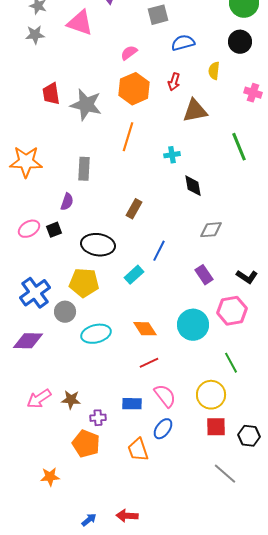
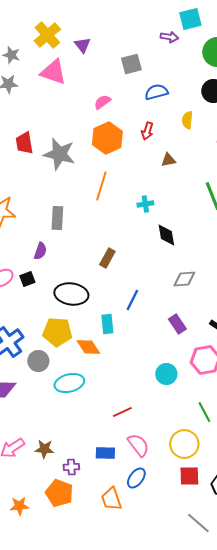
brown triangle: (195, 111) -> (168, 160), size x0.6
cyan rectangle: (134, 275) -> (107, 324), turned -54
cyan circle: (193, 325) -> (166, 374), size x0.7
orange diamond: (145, 329) -> (88, 347), moved
orange star: (50, 477) -> (19, 506), moved

